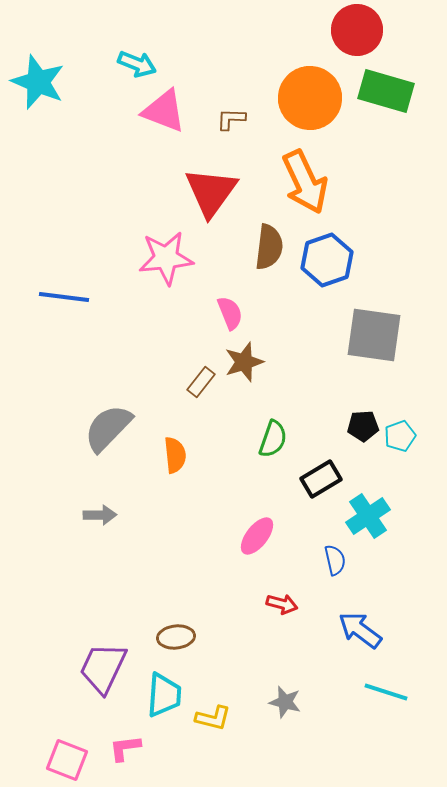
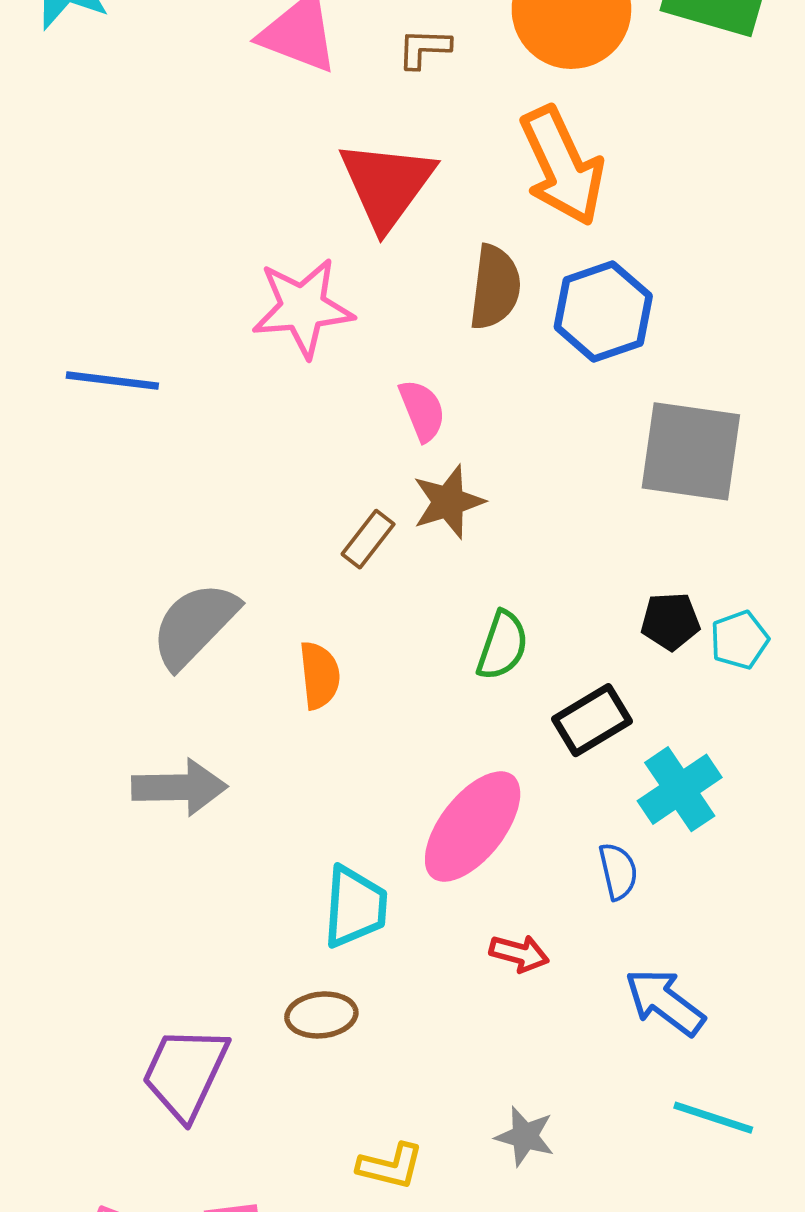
gray arrow: (100, 515) -> (180, 787), size x1.5
pink ellipse: (257, 536) -> (473, 827), size x1.6
cyan trapezoid: (164, 695) -> (355, 907), moved

